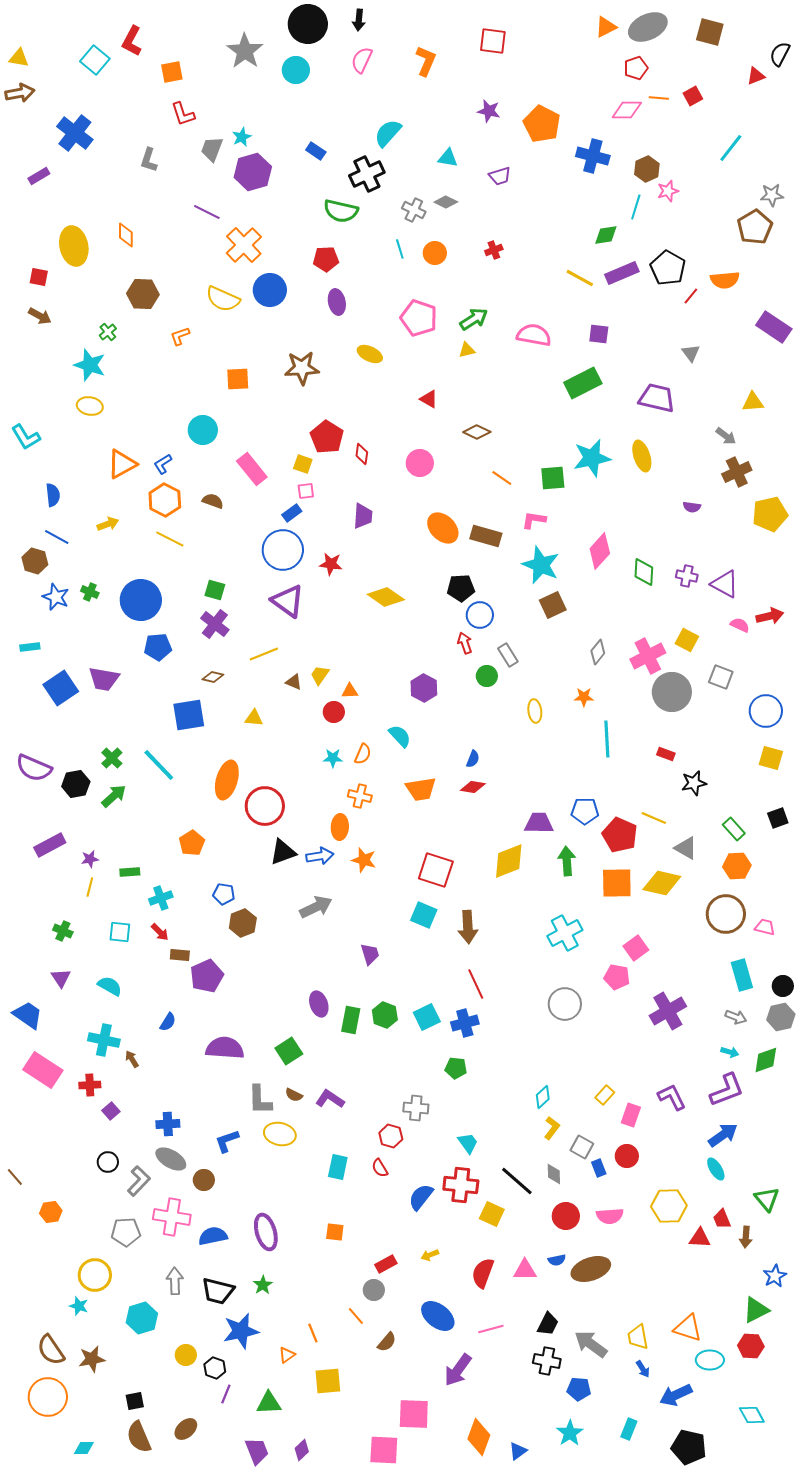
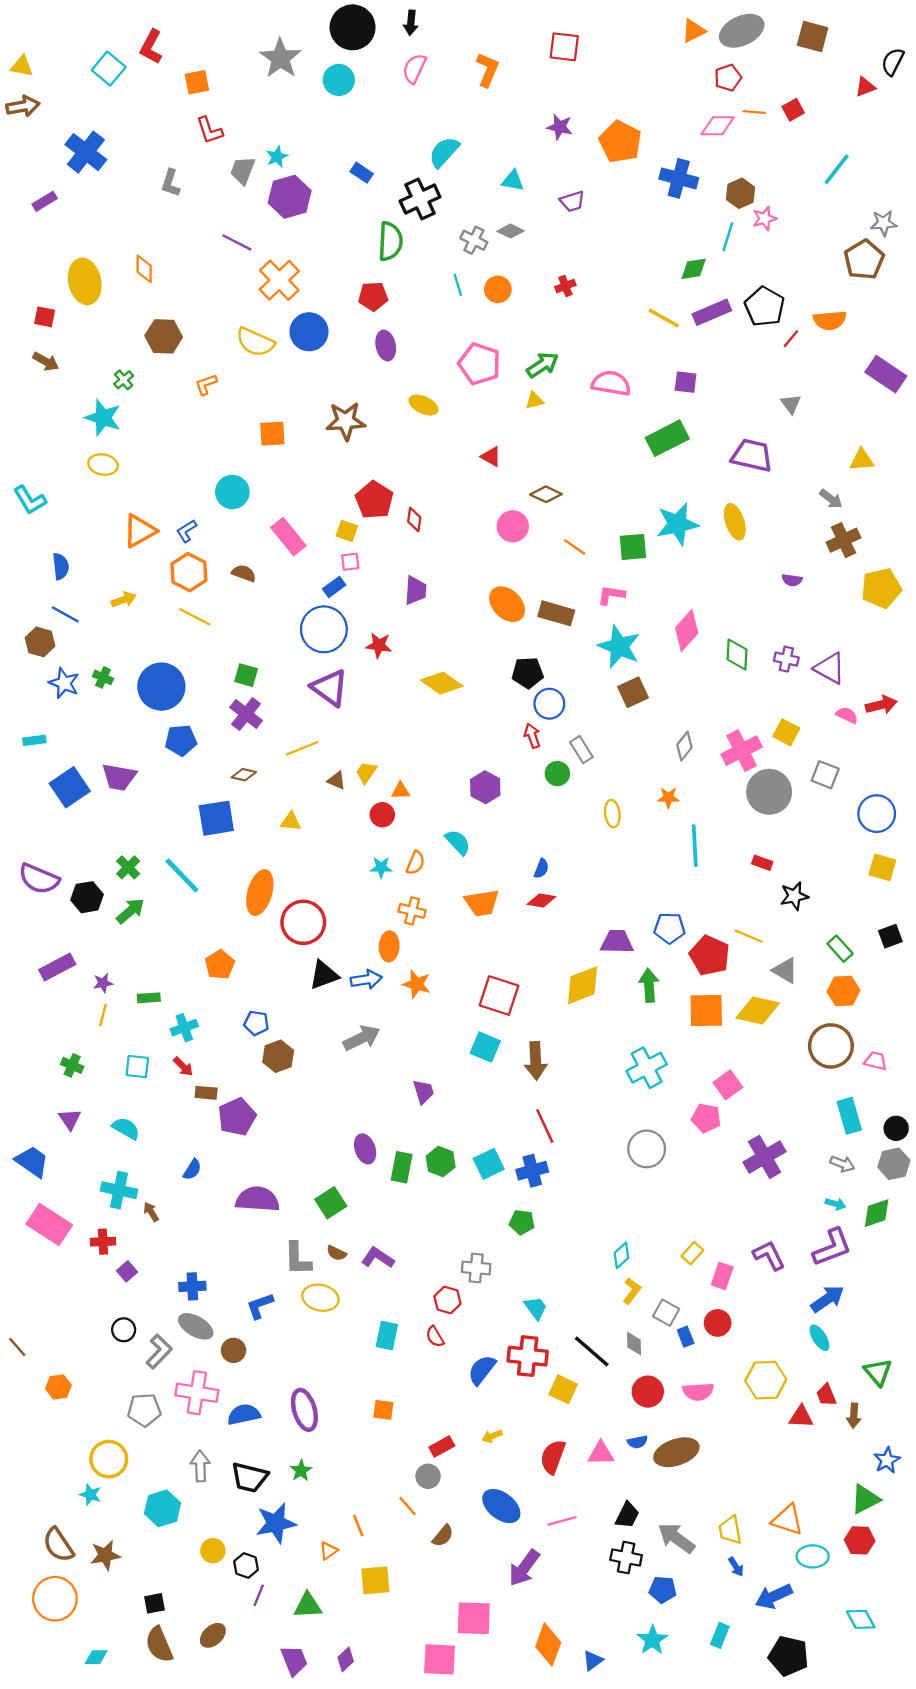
green semicircle: (341, 211) -> (390, 241), turned -100
pink circle: (420, 463) -> (513, 526), moved

